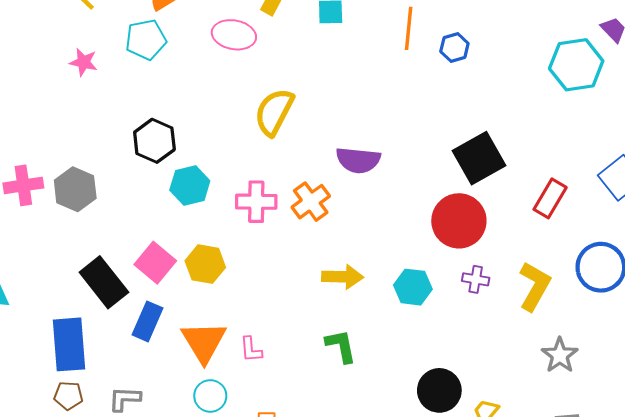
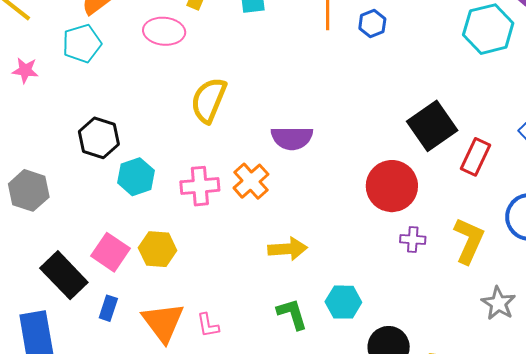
black square: (479, 158) -> (432, 126), moved
cyan hexagon: (413, 287) -> (343, 302), moved
blue rectangle: (147, 321) -> (108, 308), size x0.7

